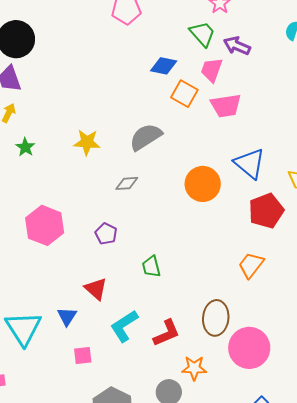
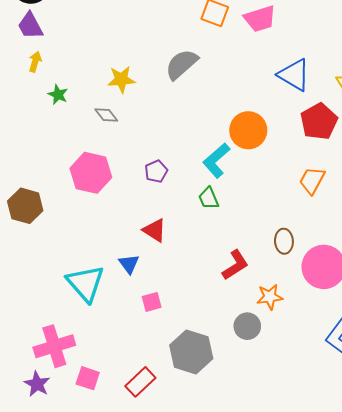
gray diamond: (127, 183) -> (106, 115), moved, turned 65
orange circle: (203, 184) -> (248, 130), moved
purple pentagon: (106, 234) -> (156, 171), turned 30
brown ellipse: (216, 318) -> (284, 241), size x0.7
cyan L-shape: (124, 326) -> (216, 160), moved

